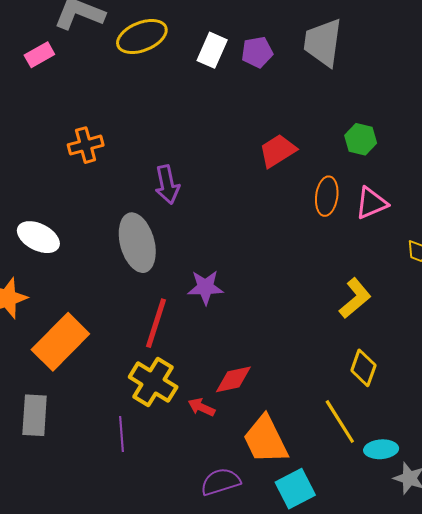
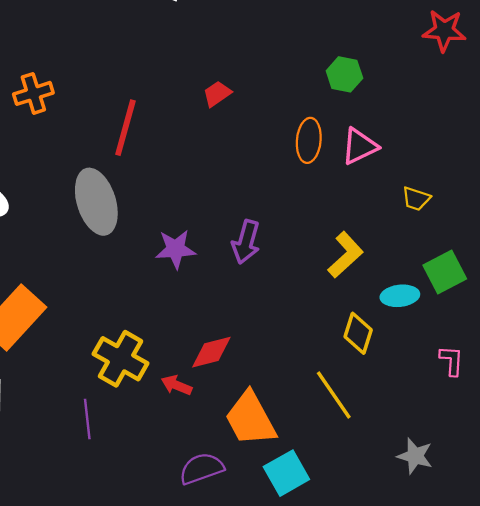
red trapezoid: (278, 151) -> (217, 94), moved, size x0.7
purple arrow: (167, 185) -> (246, 242), moved, turned 30
red line: (156, 323) -> (125, 128), moved
cyan ellipse: (381, 449) -> (400, 296), moved

